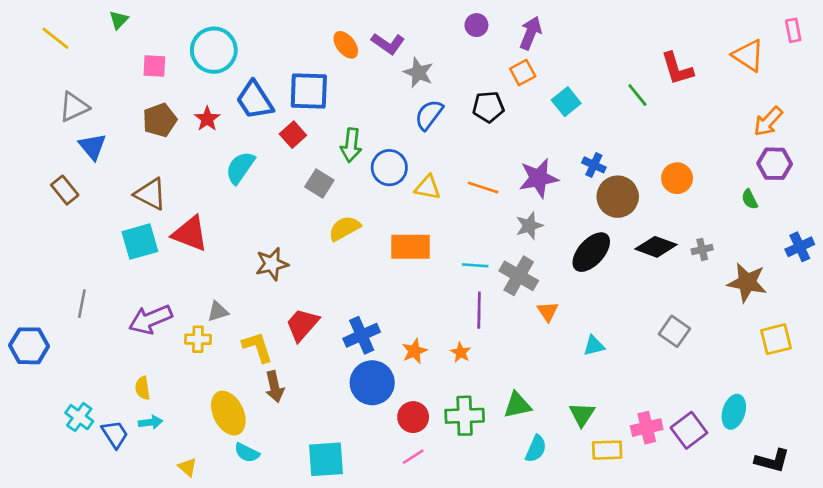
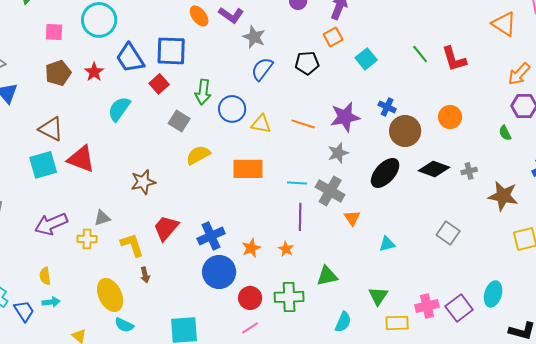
red L-shape: (677, 69) -> (454, 59), moved
brown arrow: (275, 387) -> (145, 275), size x0.7
green triangle: (517, 405) -> (327, 276), moved

